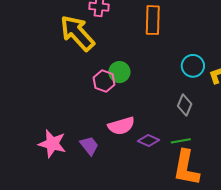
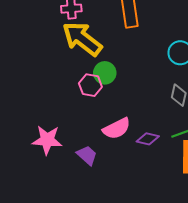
yellow arrow: (77, 33) -> (82, 39), moved
pink star: (52, 144) -> (47, 140), moved

